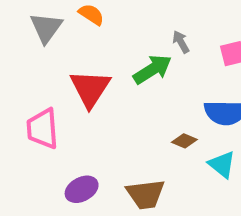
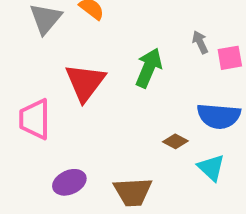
gray arrow: (181, 42) -> (200, 42), moved
green arrow: (152, 69) -> (149, 68), turned -39

